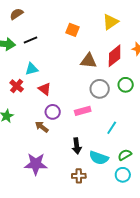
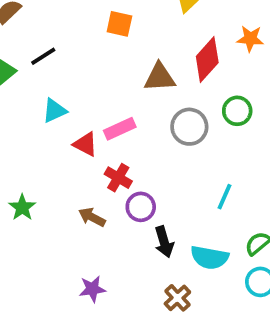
red cross: (17, 86) -> (118, 178), moved
pink rectangle: (83, 111) -> (120, 129), moved
purple circle: (53, 112) -> (141, 207), moved
purple star: (36, 164) -> (92, 289), size x0.6
brown cross: (79, 176) -> (177, 298), turned -32

